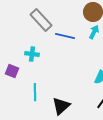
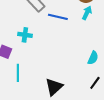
cyan line: (35, 92) -> (18, 73), moved

